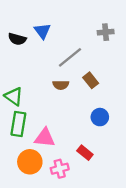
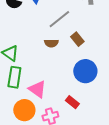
blue circle: (100, 117) -> (85, 71), size x1.5
pink triangle: (45, 138) -> (37, 89), turned 30

